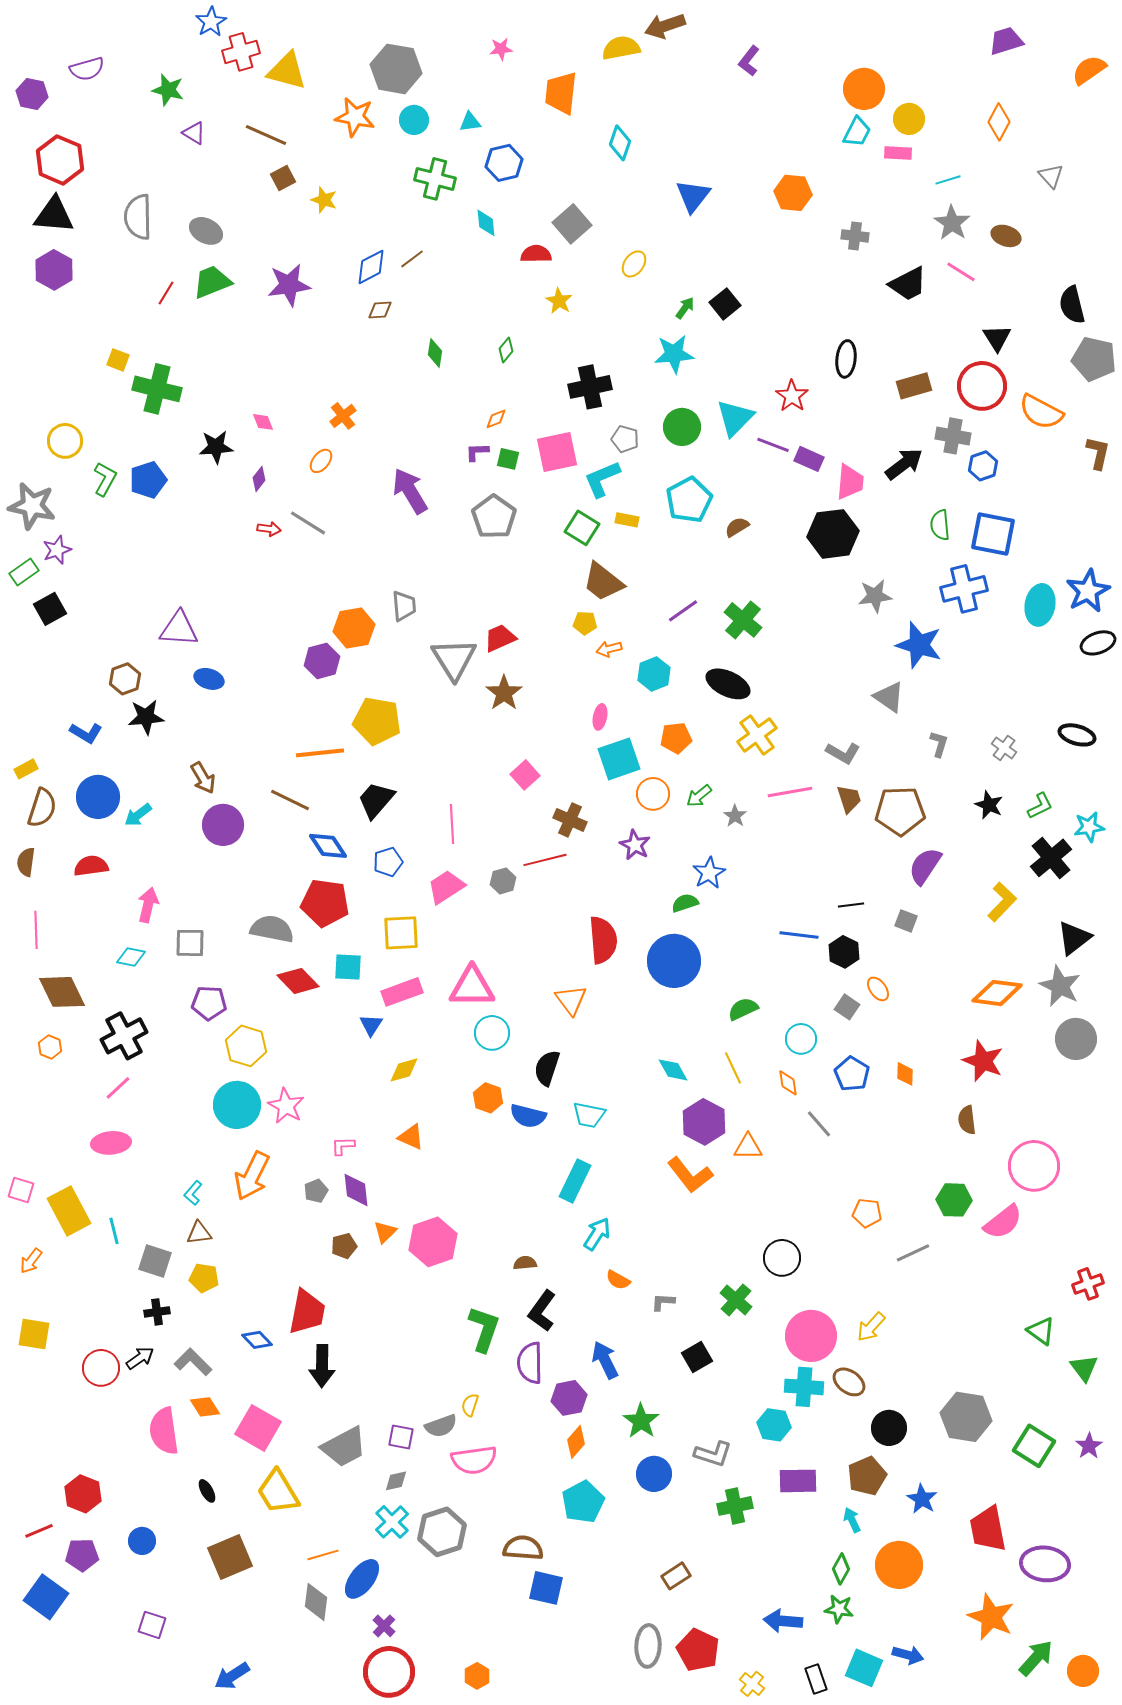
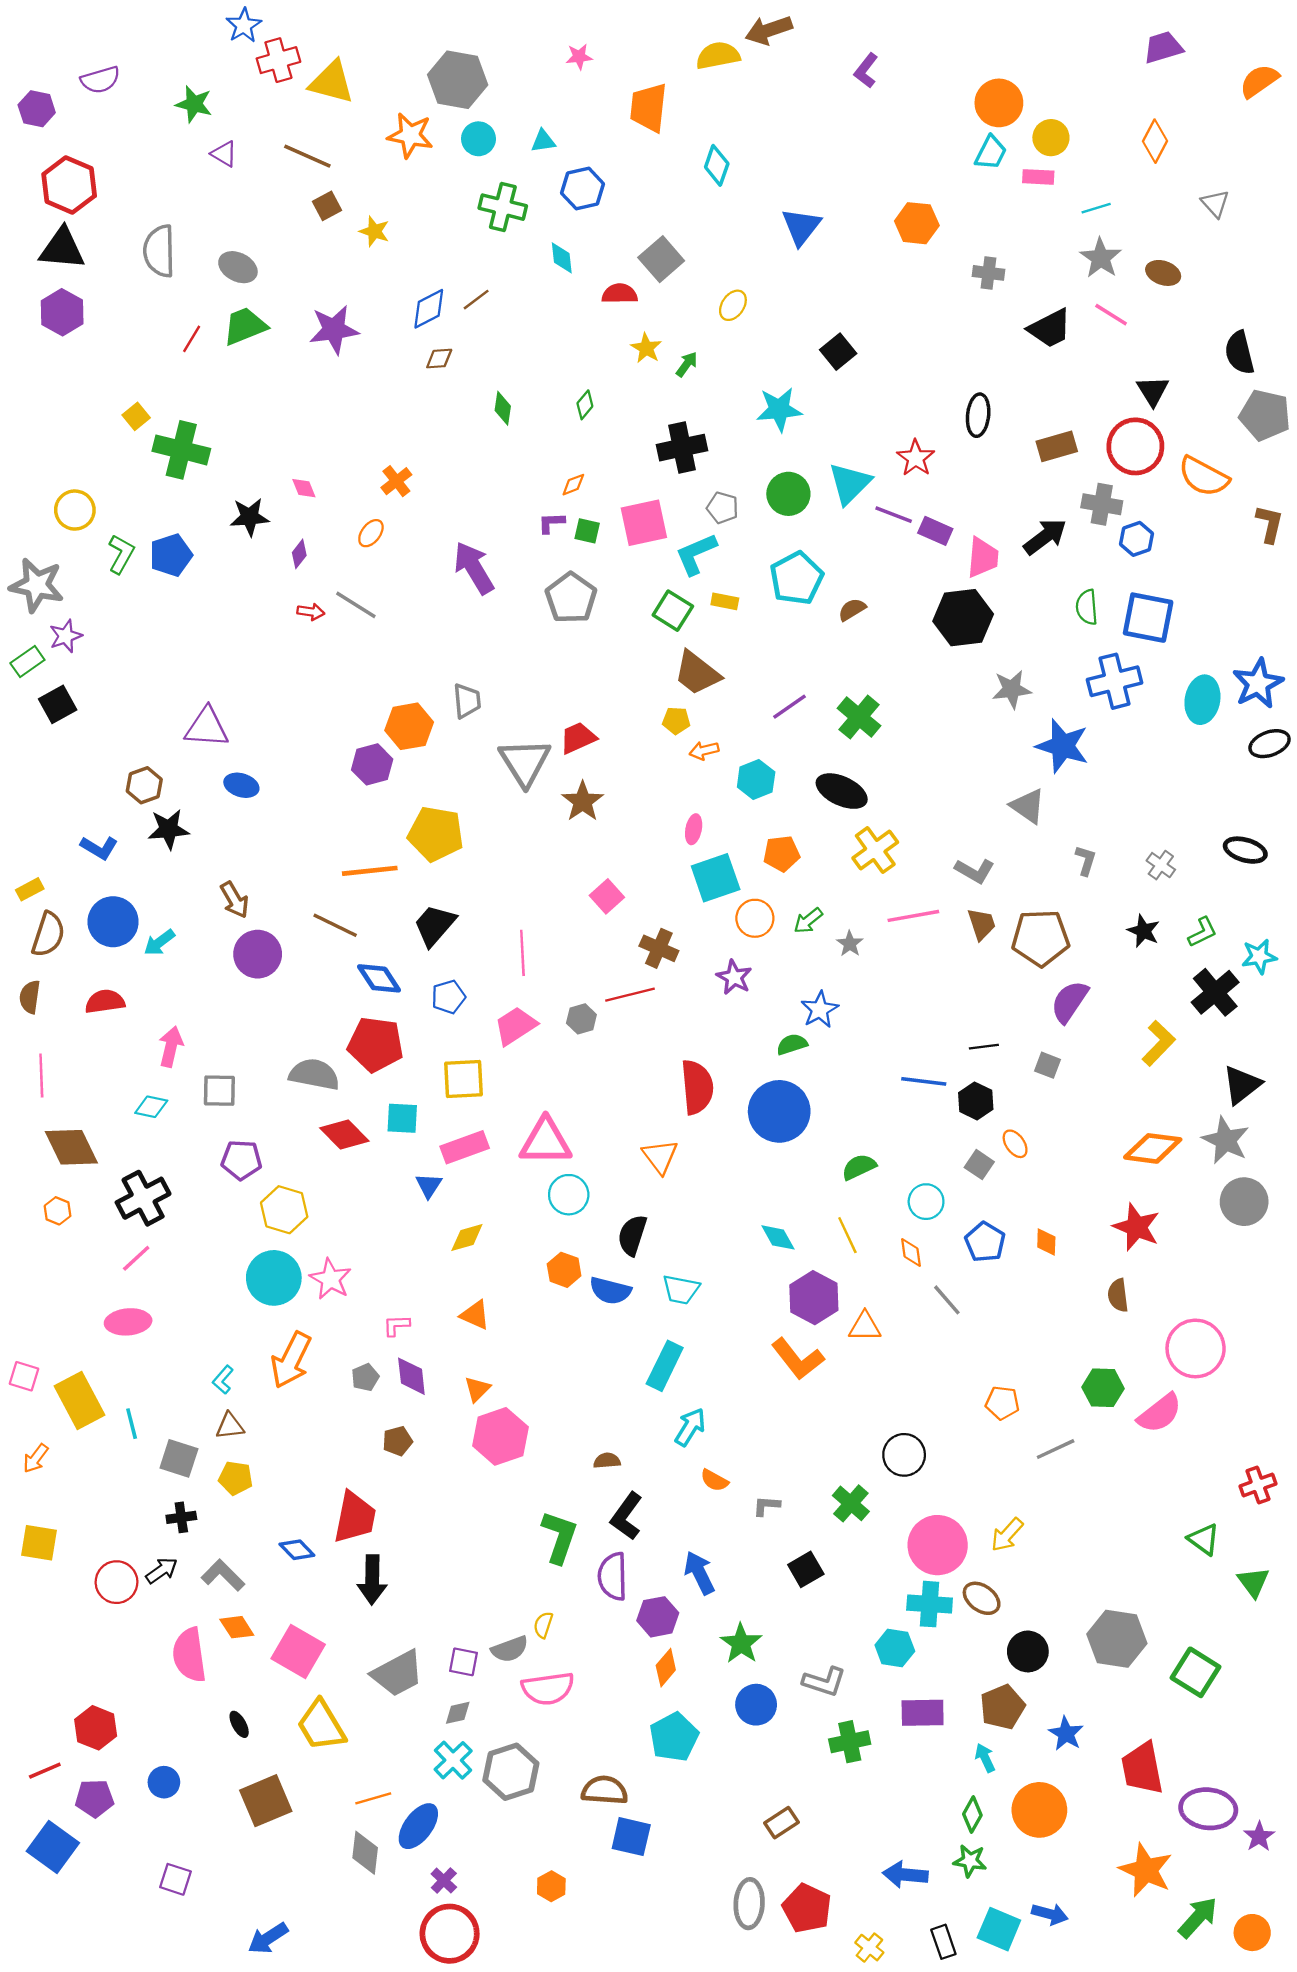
green arrow: (685, 308) -> (687, 364), moved
yellow square: (118, 360) -> (136, 416), turned 30
orange triangle: (385, 1232) -> (477, 1389), moved
purple star: (1089, 1446) -> (1259, 1837), moved
orange hexagon: (477, 1676) -> (551, 1886), moved

